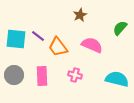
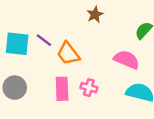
pink semicircle: (92, 45) -> (127, 60), moved
pink rectangle: (42, 76) -> (62, 89), moved

